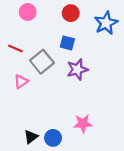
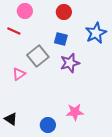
blue star: (106, 23) -> (96, 33), moved
red line: (15, 48) -> (14, 31), moved
black triangle: (31, 137) -> (11, 119), moved, turned -48

